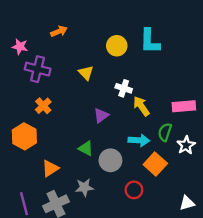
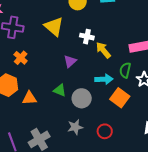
yellow triangle: (86, 73) -> (54, 27), size x1.5
orange triangle: (50, 168) -> (29, 98), moved, turned 35
gray star: (84, 187) -> (75, 127), moved
red circle: (134, 190) -> (105, 131), moved

